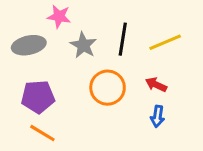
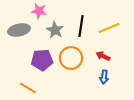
purple pentagon: (38, 97) -> (42, 60), moved

